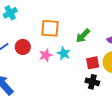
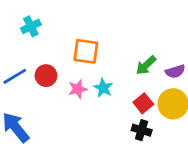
green arrow: (83, 36) -> (146, 65), moved
red square: (93, 63) -> (143, 103), turned -32

